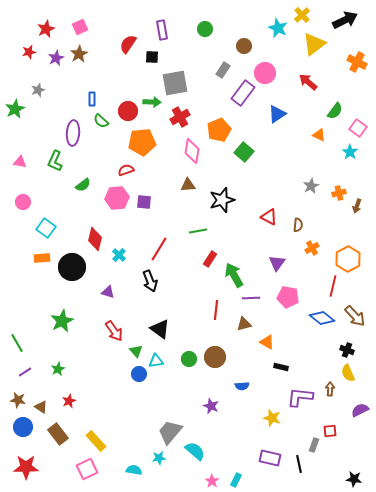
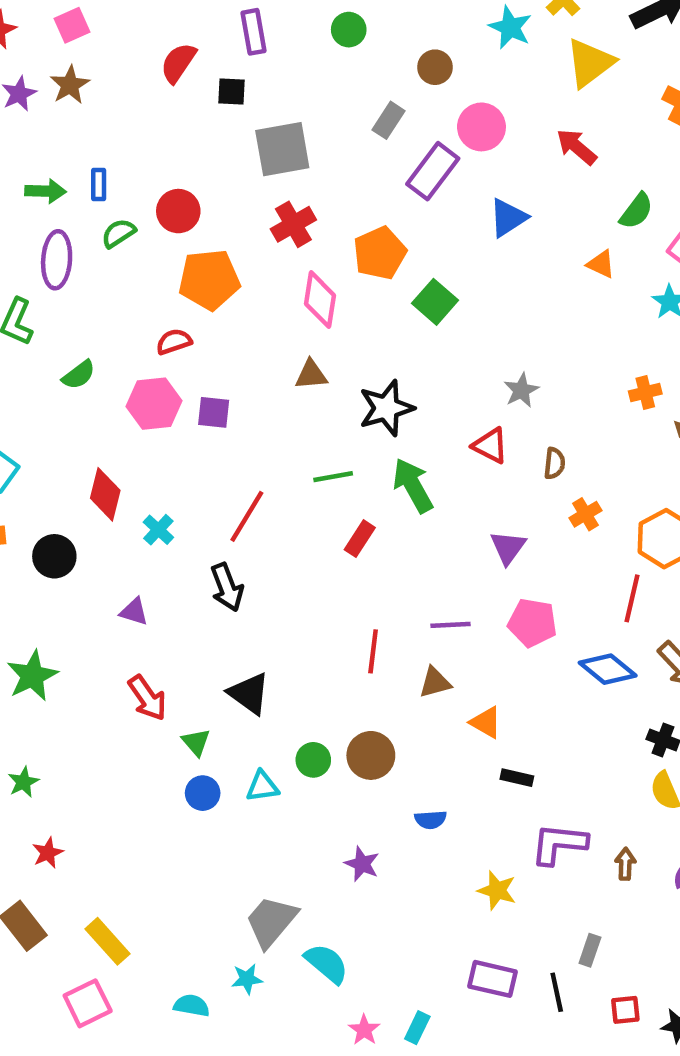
green arrow: (152, 102) -> (46, 191), moved
green semicircle: (101, 121) -> (119, 233), turned 105
gray star: (311, 186) -> (521, 390), moved
black circle: (72, 267) -> (54, 556), size x0.7
green arrow: (234, 275) -> (413, 485), moved
cyan triangle: (156, 361) -> (262, 786), moved
brown arrow: (330, 389) -> (625, 864), moved
red square: (330, 431) -> (625, 1010), moved

